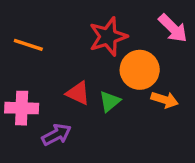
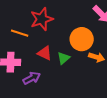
red star: (108, 37) -> (42, 19), moved
orange line: (28, 45) -> (20, 33), moved

